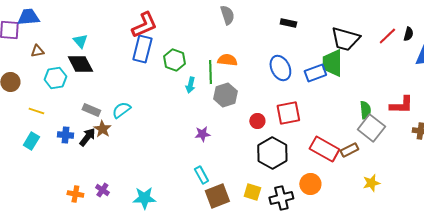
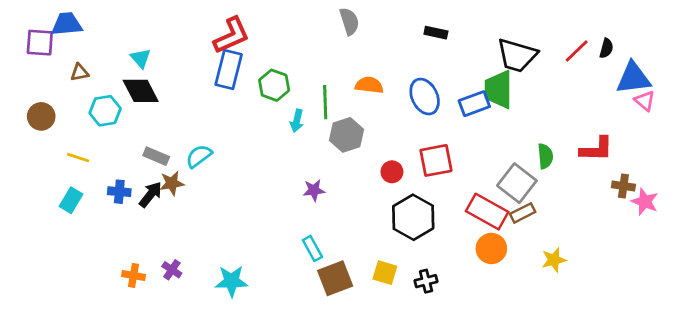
orange semicircle: (227, 60) -> (369, 85), moved
gray square: (371, 128) -> (517, 183), moved
brown star: (102, 129) -> (172, 183), turned 30
orange circle: (310, 184) -> (491, 248), moved
black cross: (281, 198) -> (426, 281), size x0.7

